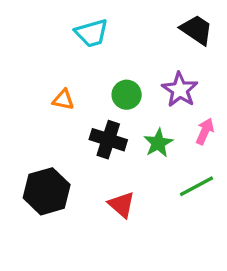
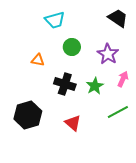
green circle: (127, 95) -> (72, 47), moved

